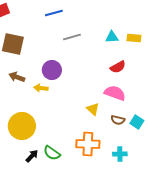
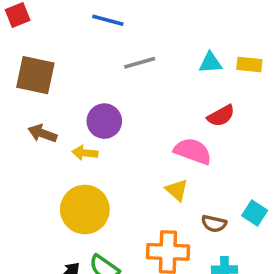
blue line: (54, 13) -> (108, 20), turned 30
pink semicircle: (115, 93) -> (193, 151), moved
brown semicircle: (118, 120) -> (214, 224), moved
yellow circle: (22, 126) -> (85, 209), moved

